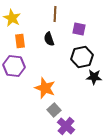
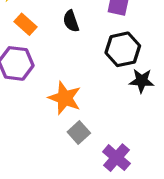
orange rectangle: (20, 41) -> (25, 24), turned -40
purple cross: (66, 126) -> (116, 158), moved

